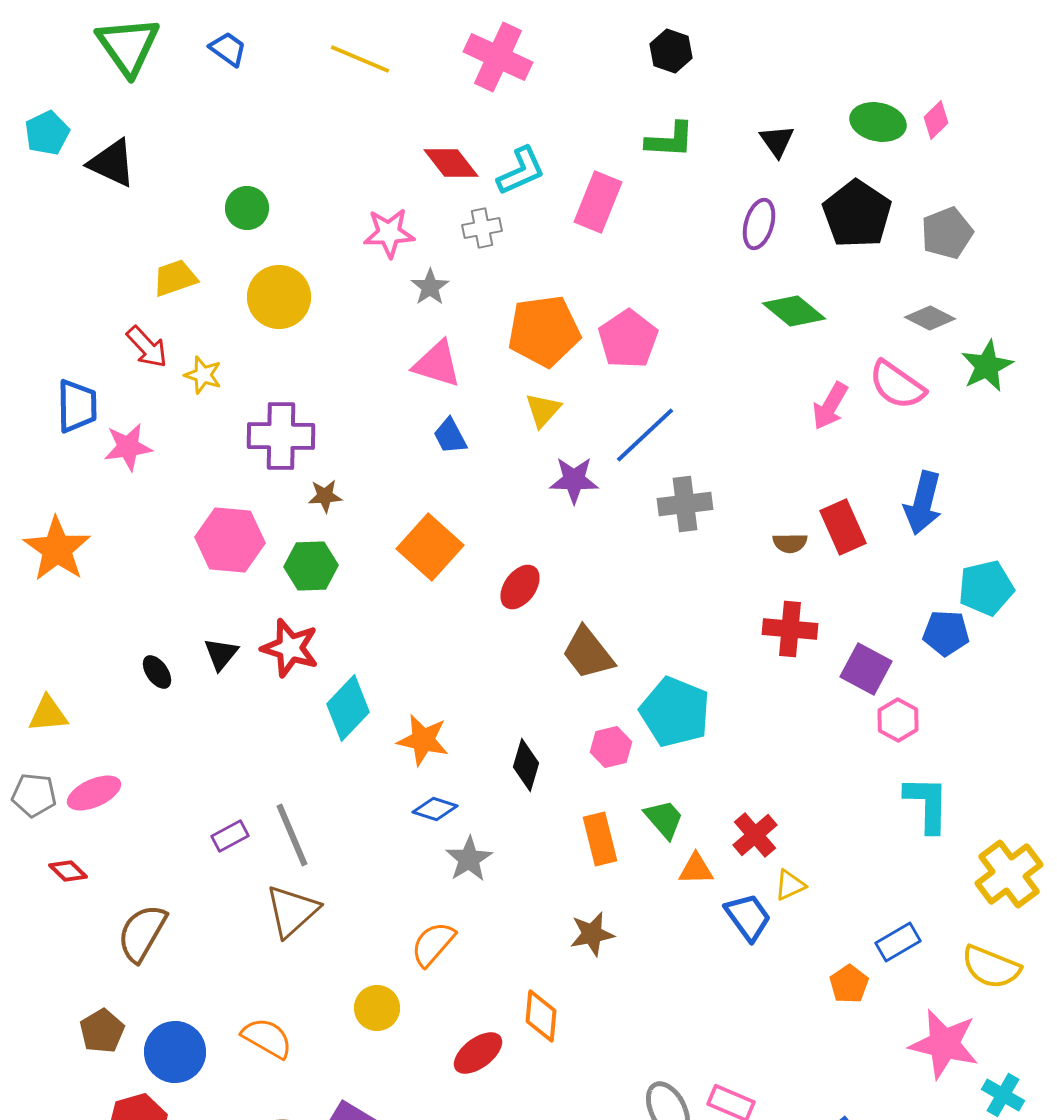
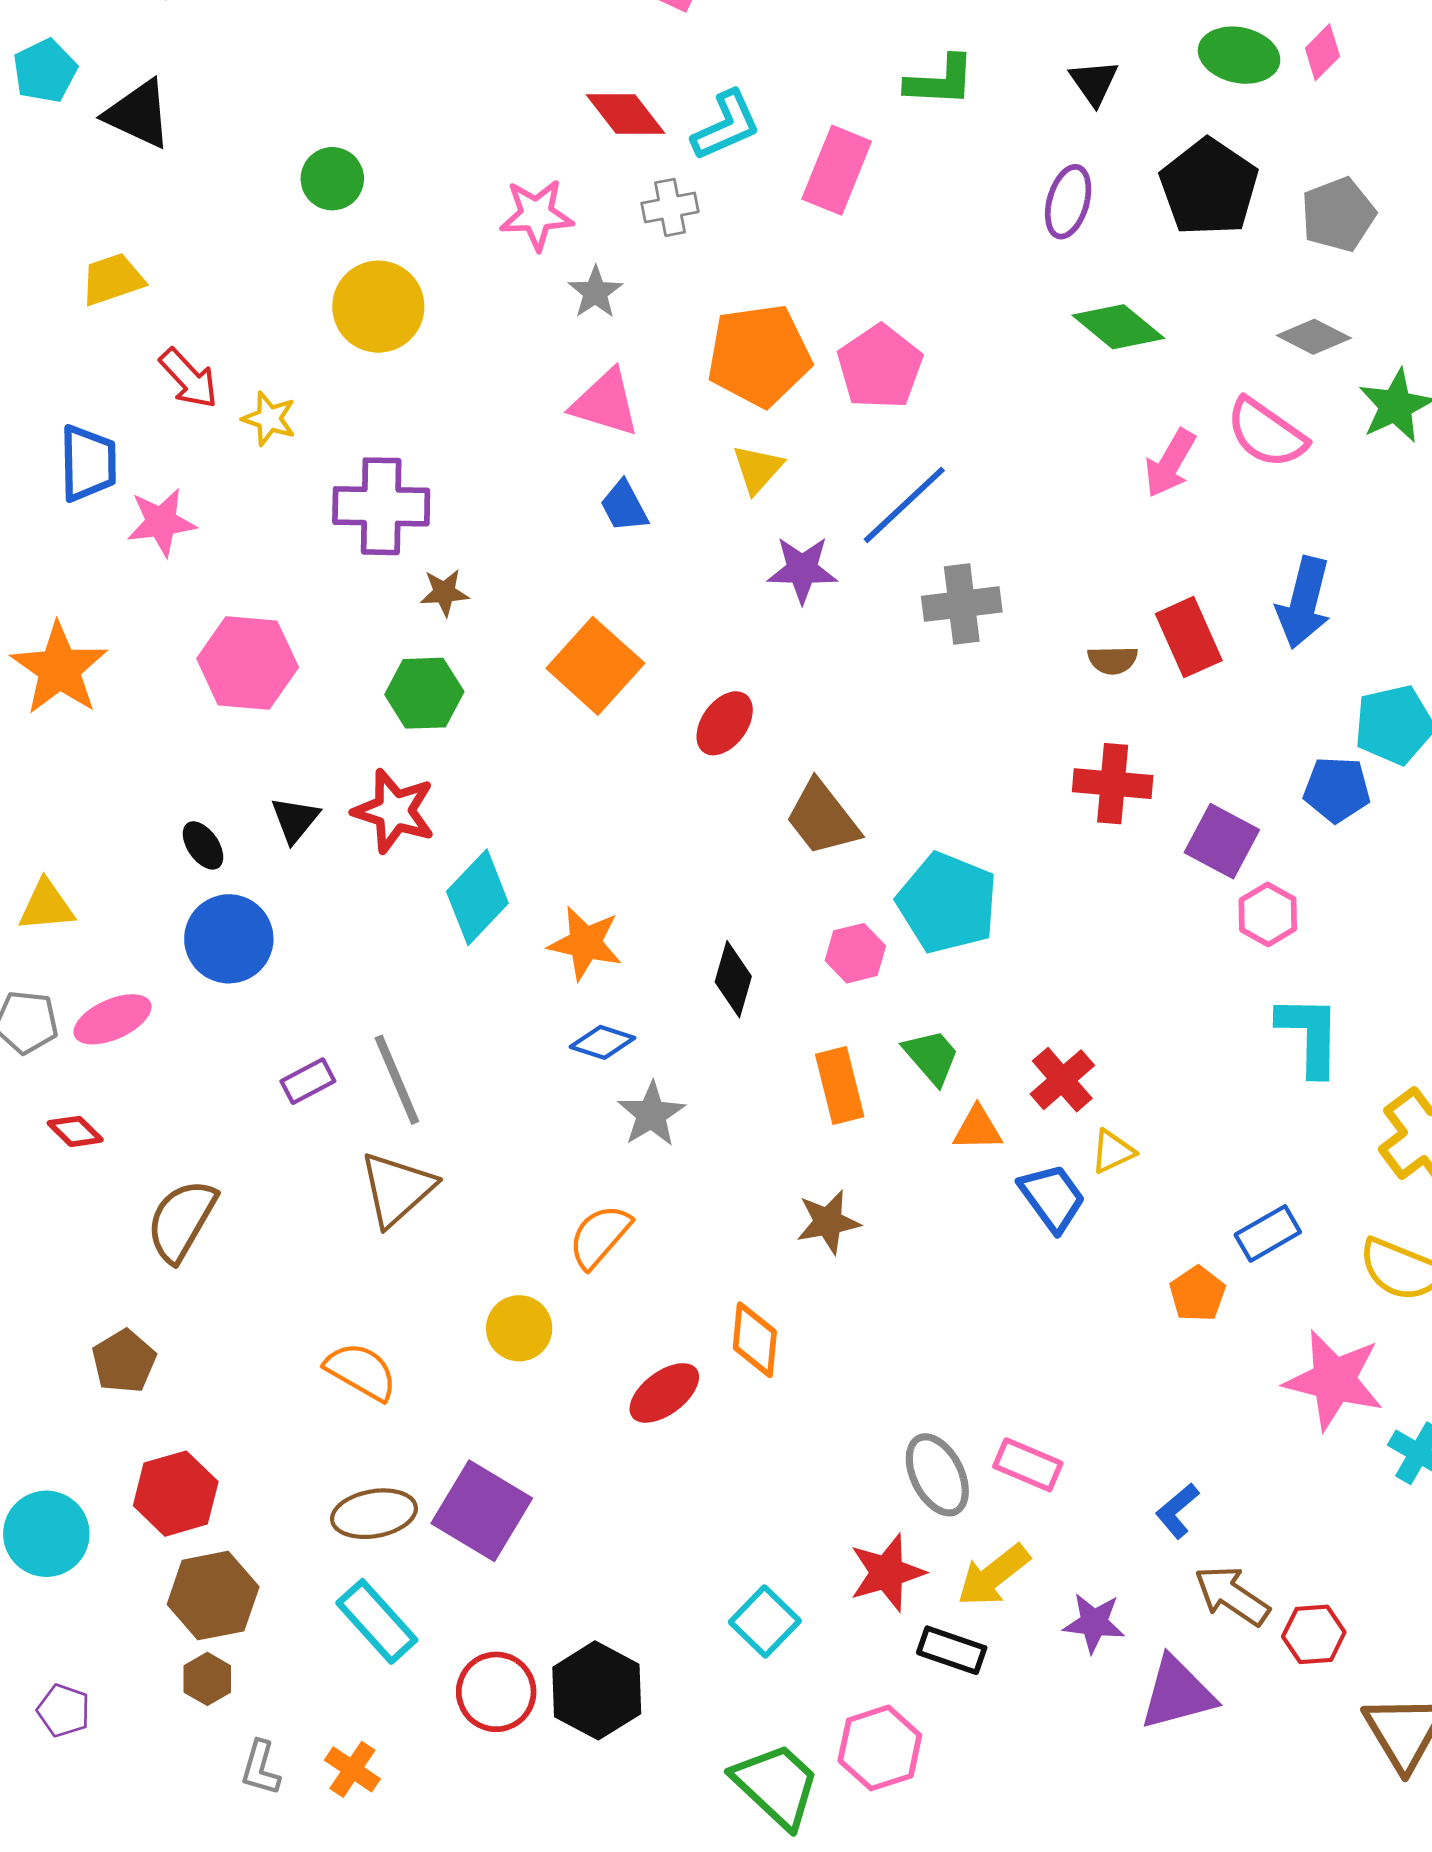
yellow trapezoid: (175, 278) -> (112, 279), moved
pink hexagon: (230, 540) -> (248, 663), moved
blue circle: (175, 1052) -> (229, 939), moved

